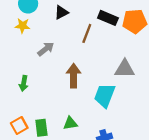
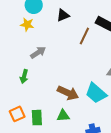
gray arrow: (46, 49) -> (38, 52), moved
brown arrow: (74, 76) -> (68, 93), moved, turned 110
cyan trapezoid: (105, 96) -> (96, 93), turned -75

